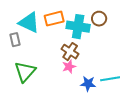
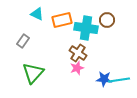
cyan triangle: (29, 23) -> (37, 14), moved, size x0.6
gray rectangle: (15, 40) -> (23, 41), turned 48
blue star: (88, 84) -> (104, 79), moved

